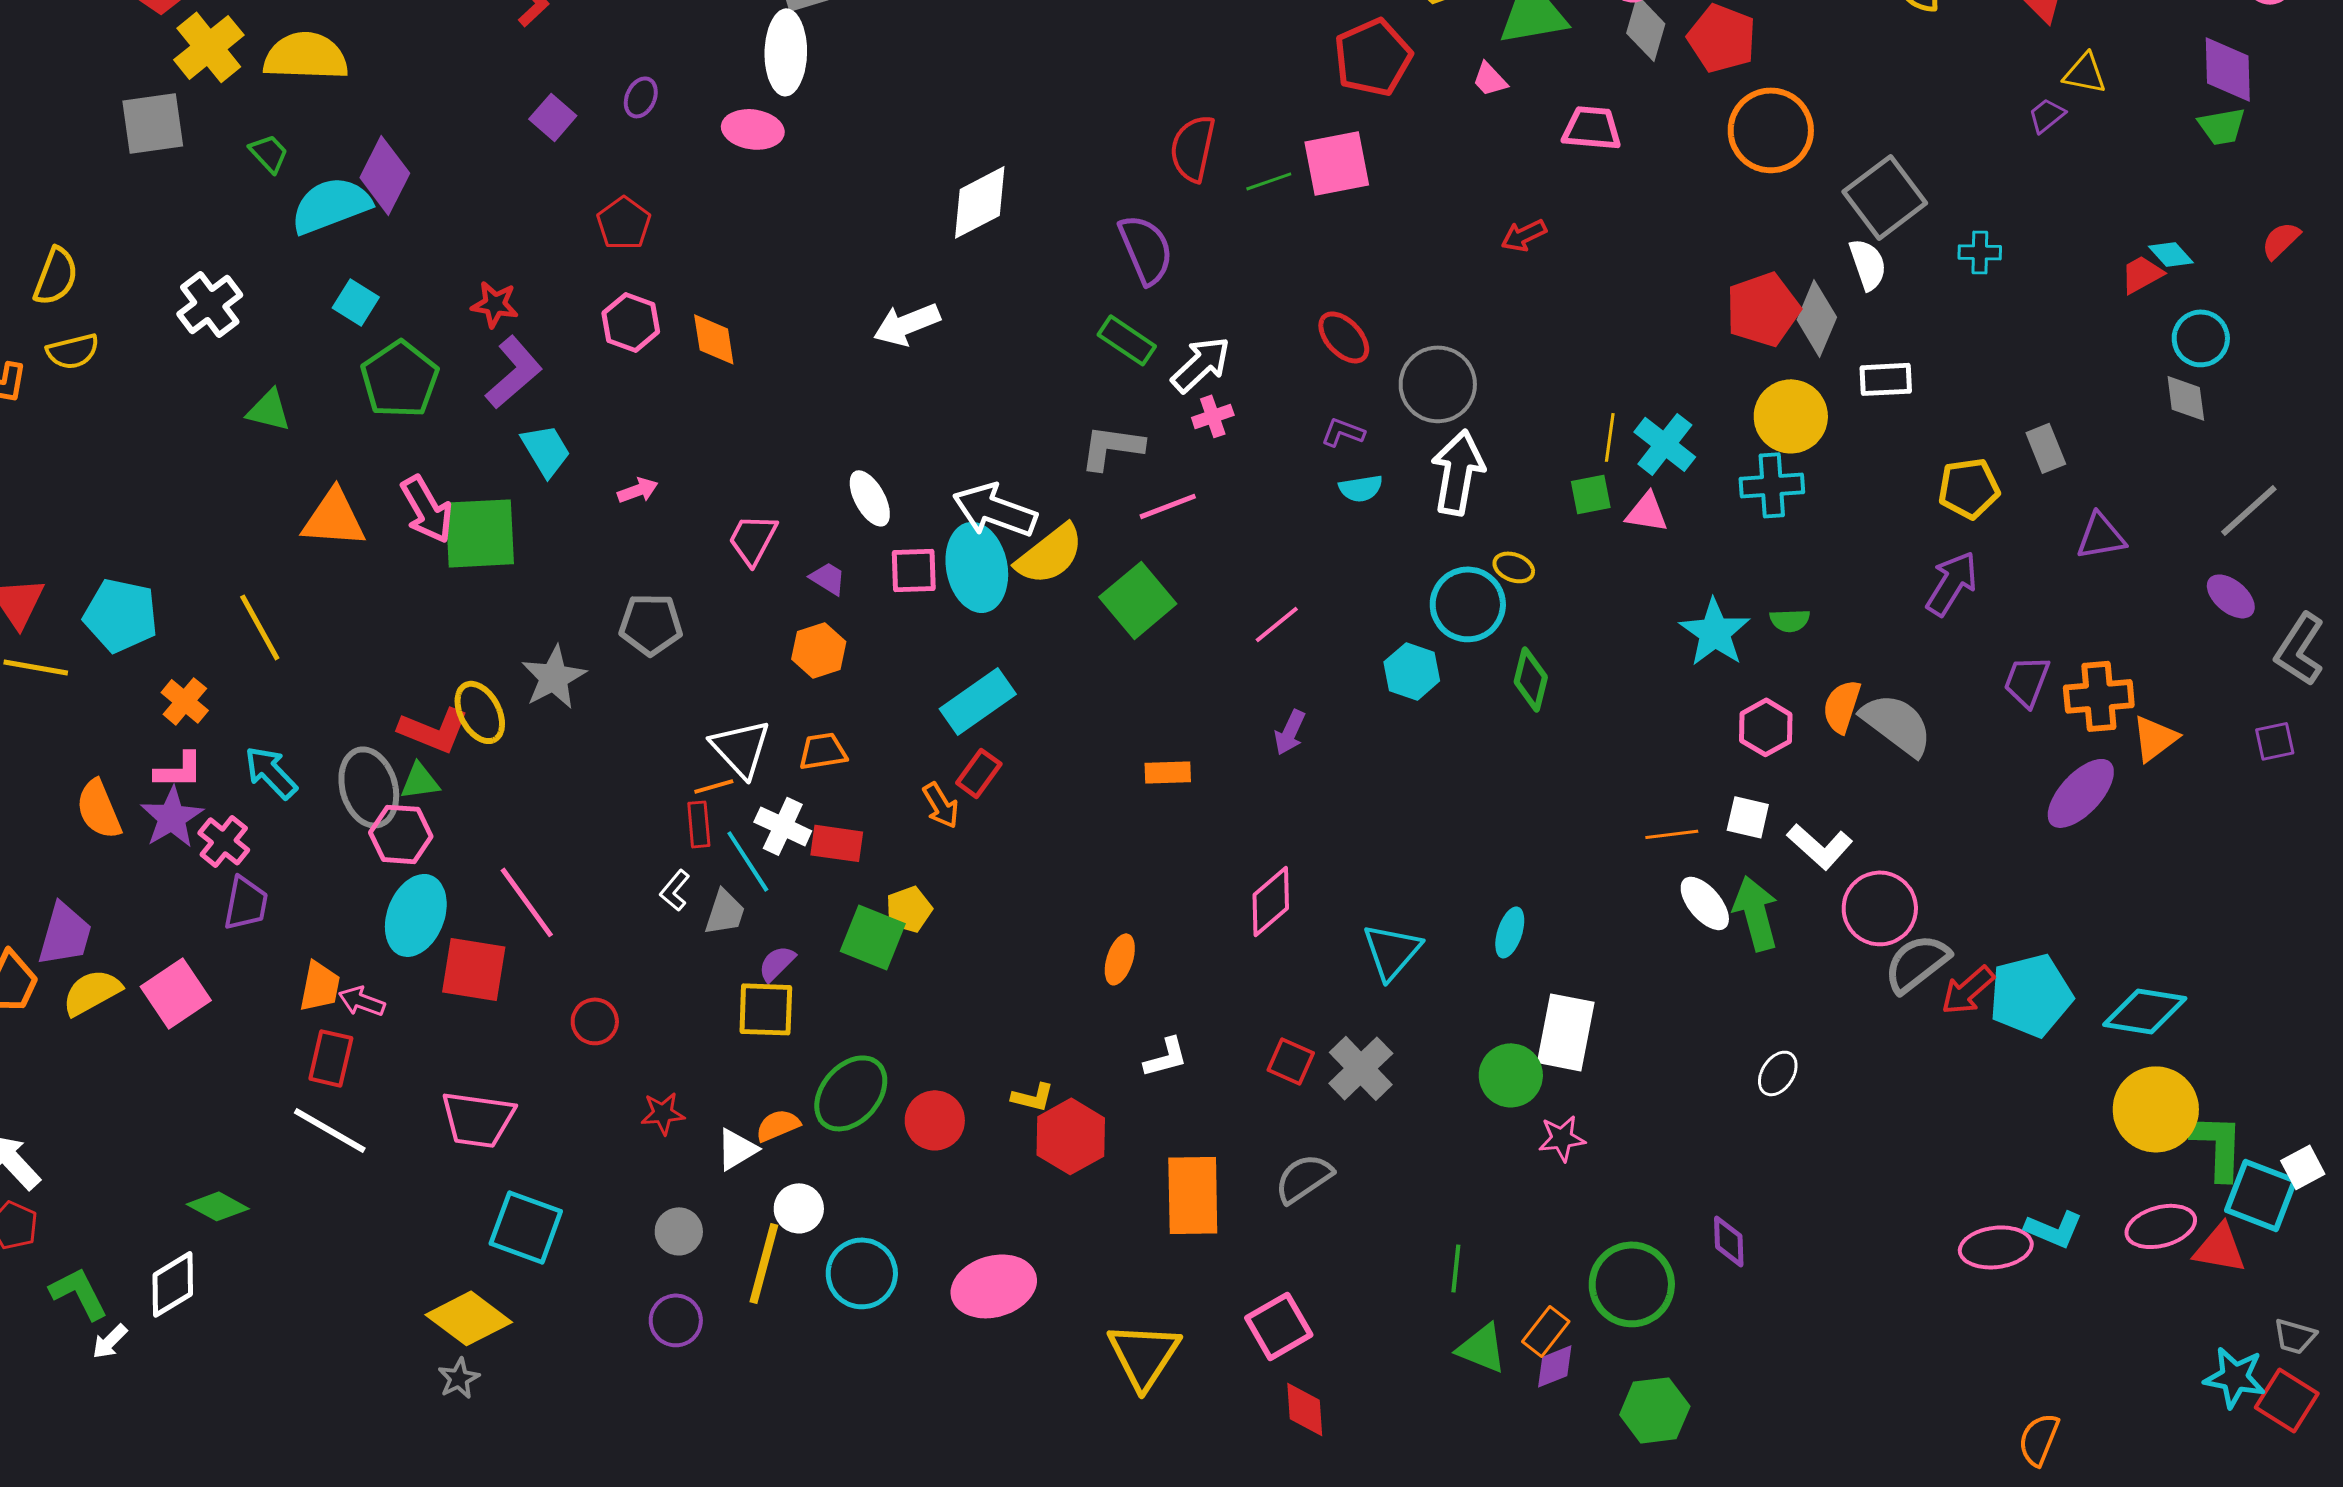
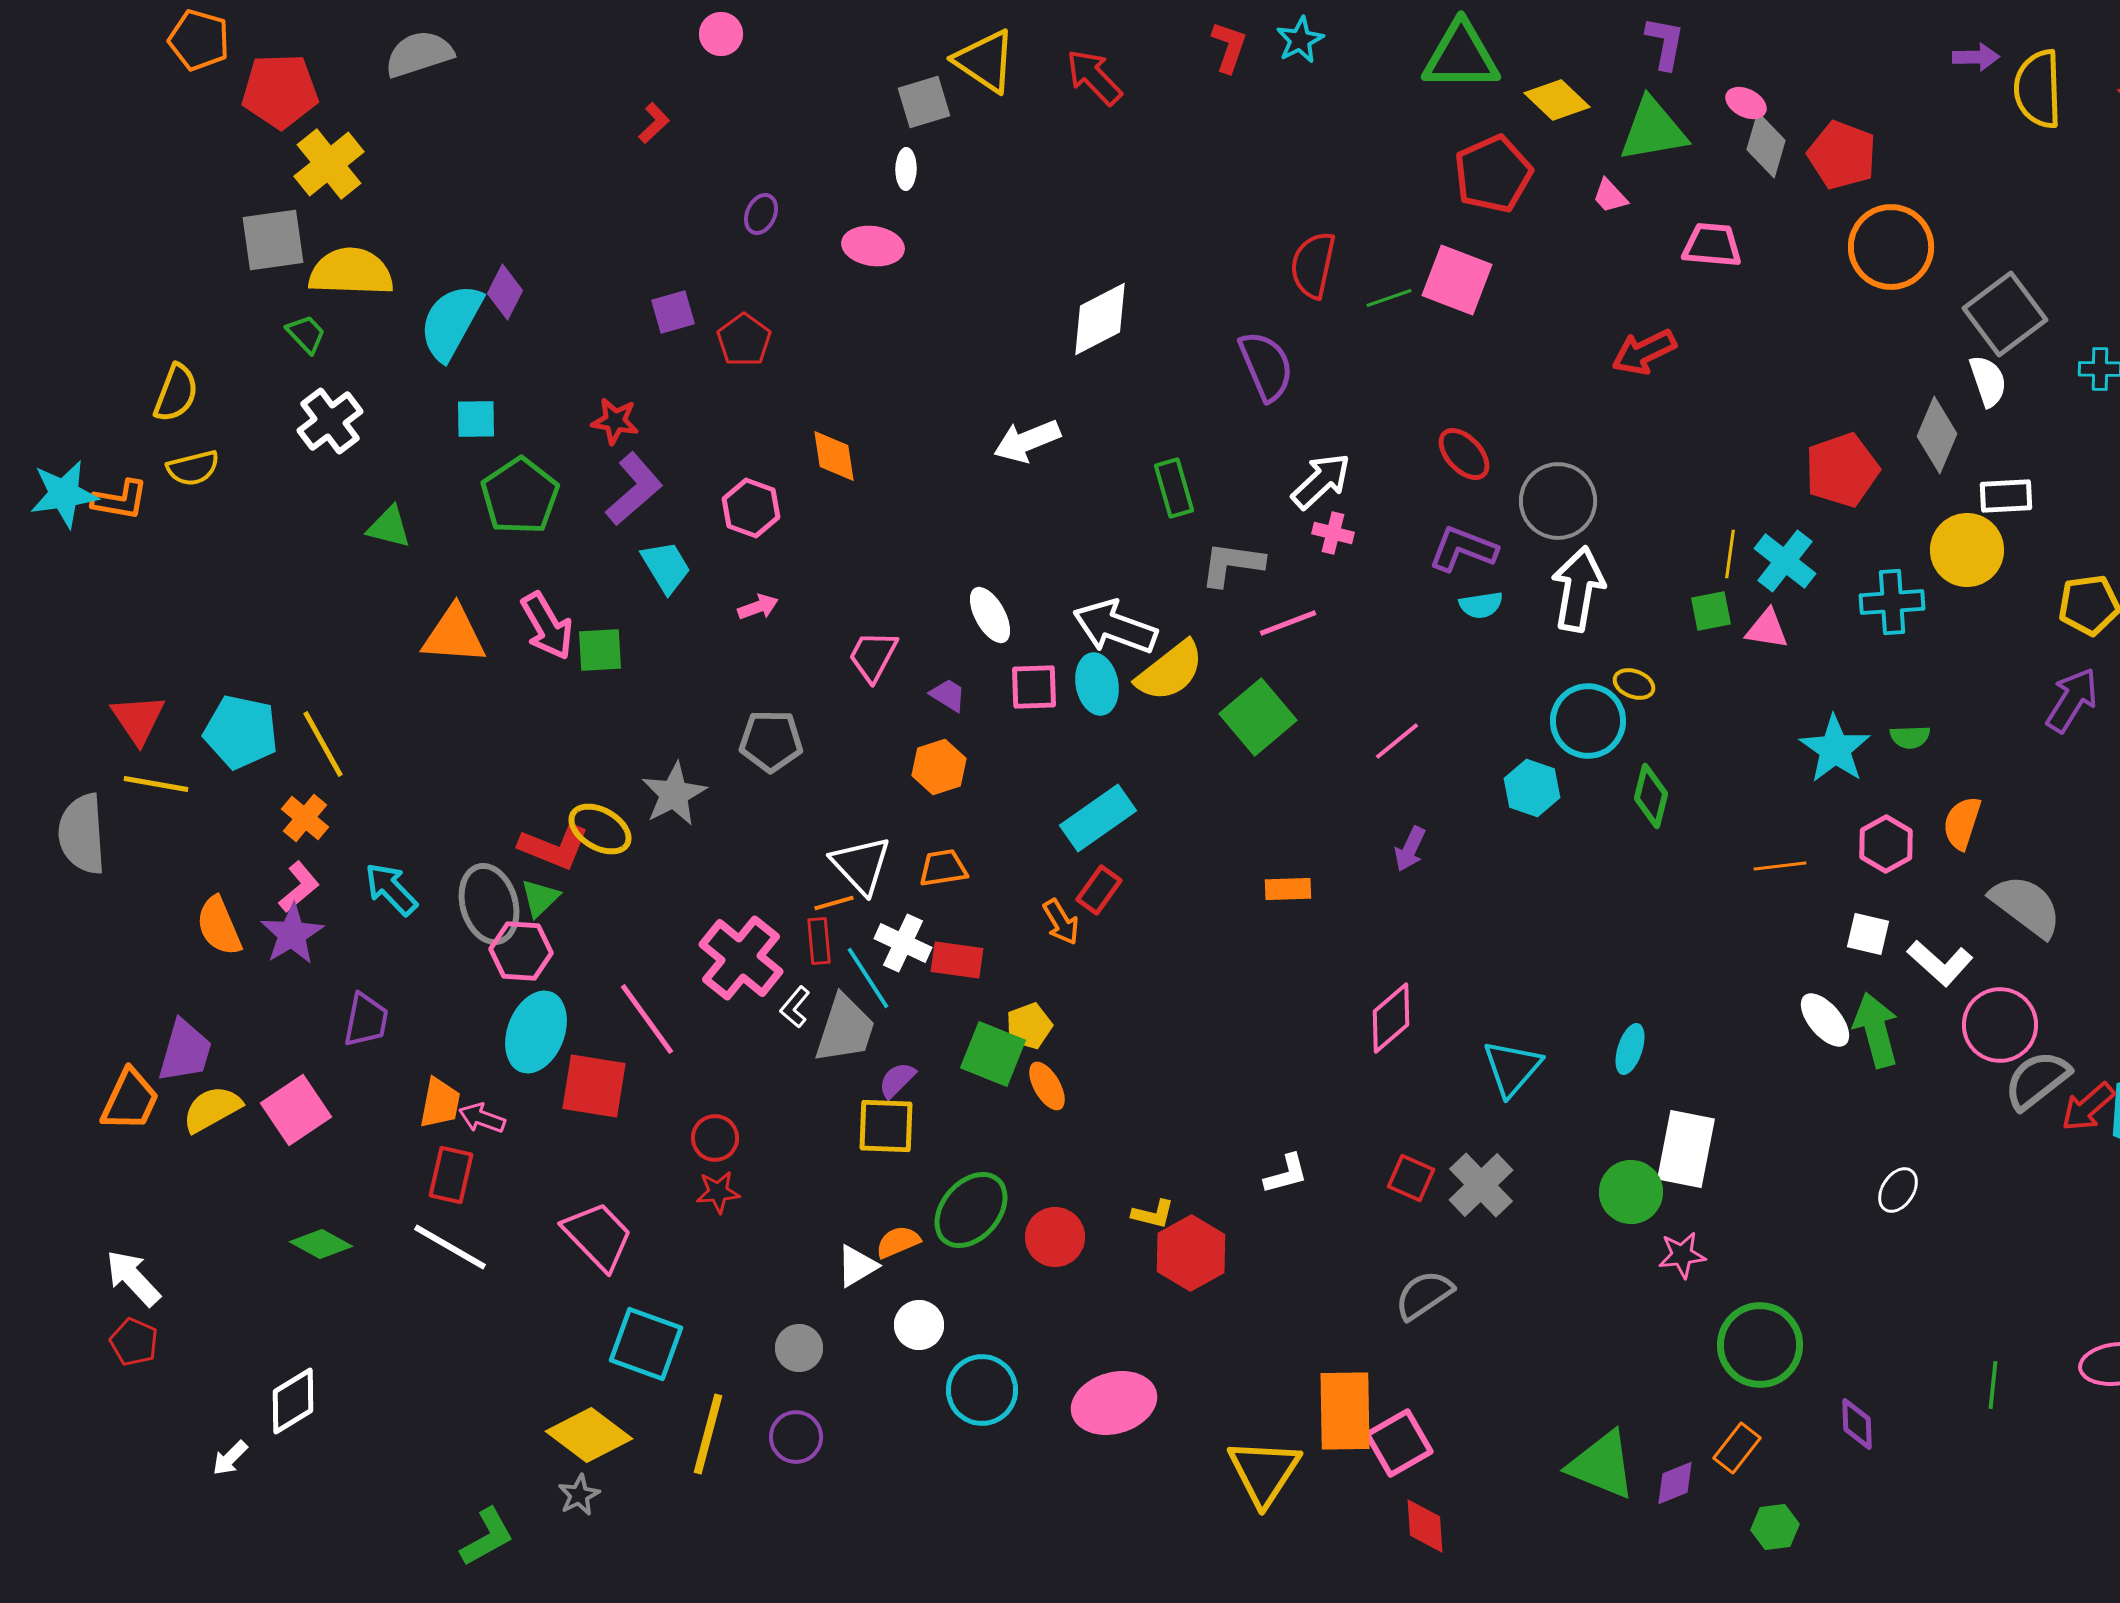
white ellipse: (786, 52) -> (906, 169), size x0.5
yellow semicircle: (306, 56) -> (351, 272), moved
purple square: (553, 117) -> (673, 312), moved, turned 33
green trapezoid: (269, 153) -> (306, 334), moved
pink square: (1337, 163) -> (1457, 280), turned 32
purple diamond: (385, 175) -> (505, 292), size x0.7
cyan semicircle: (331, 205) -> (451, 322), turned -40
red arrow: (1524, 235) -> (1644, 352), size x1.4
cyan square: (356, 302) -> (476, 419), turned -33
red pentagon: (1763, 309) -> (1842, 470), moved
pink hexagon: (631, 322) -> (751, 508), moved
green rectangle: (1127, 340) -> (1174, 488), moved, turned 40
pink cross: (1213, 416) -> (1333, 533), turned 33
yellow circle: (1791, 416) -> (1967, 550), moved
purple L-shape: (1343, 432) -> (1463, 549), size x1.6
green square: (480, 533) -> (600, 650), size x0.6
cyan ellipse: (977, 567) -> (1097, 684), size x0.7
yellow line: (260, 627) -> (323, 744), moved
yellow ellipse: (480, 712) -> (600, 829), turned -32
gray semicircle: (1897, 724) -> (2026, 906), moved
pink L-shape: (179, 770) -> (299, 887), turned -40
green triangle: (420, 781) -> (540, 898), turned -36
orange line: (1672, 834) -> (1780, 866), moved
pink cross: (224, 841) -> (741, 958), moved, size x1.6
gray trapezoid: (725, 912) -> (845, 1029), size x1.5
orange ellipse: (1120, 959) -> (1047, 1086), moved, turned -48
red star: (663, 1113) -> (718, 1192), moved
pink trapezoid: (478, 1119) -> (598, 1236), turned -142
orange rectangle: (1193, 1195) -> (1345, 1411), moved
green diamond: (218, 1206) -> (321, 1244), moved
purple diamond: (1729, 1241) -> (1857, 1424), moved
yellow line: (764, 1263) -> (708, 1434), moved
green line: (1456, 1268) -> (1993, 1385), moved
green circle: (1632, 1284) -> (1760, 1345), moved
green L-shape: (79, 1293) -> (487, 1537), moved, turned 88
orange rectangle: (1546, 1331) -> (1737, 1448), moved
green triangle: (1482, 1348) -> (1602, 1465), size x1.4
green hexagon: (1655, 1410) -> (1775, 1527), size x0.7

